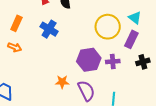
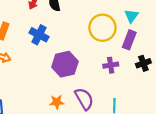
cyan triangle: (135, 18) -> (131, 16), turned 32
purple hexagon: (89, 60) -> (65, 64), moved
orange star: (62, 82) -> (57, 102), moved

